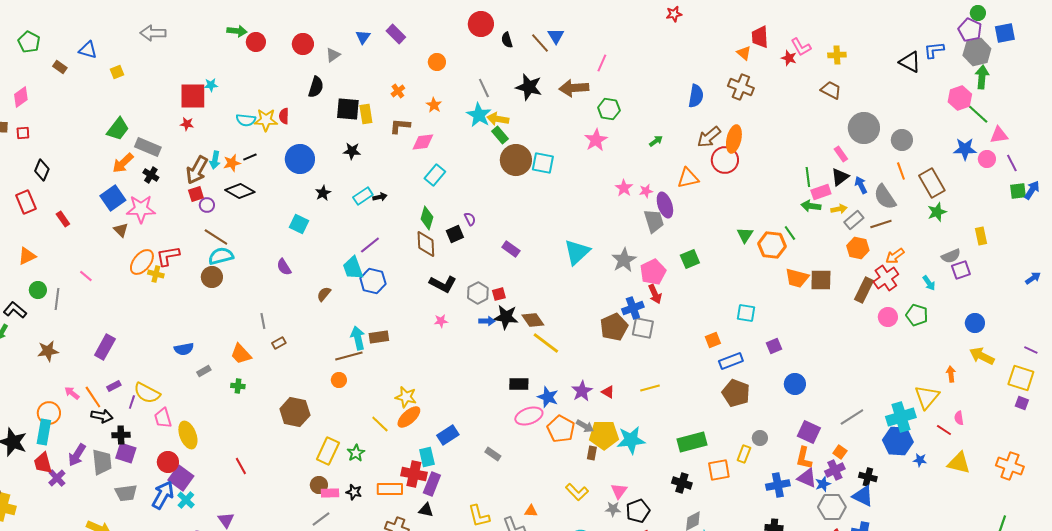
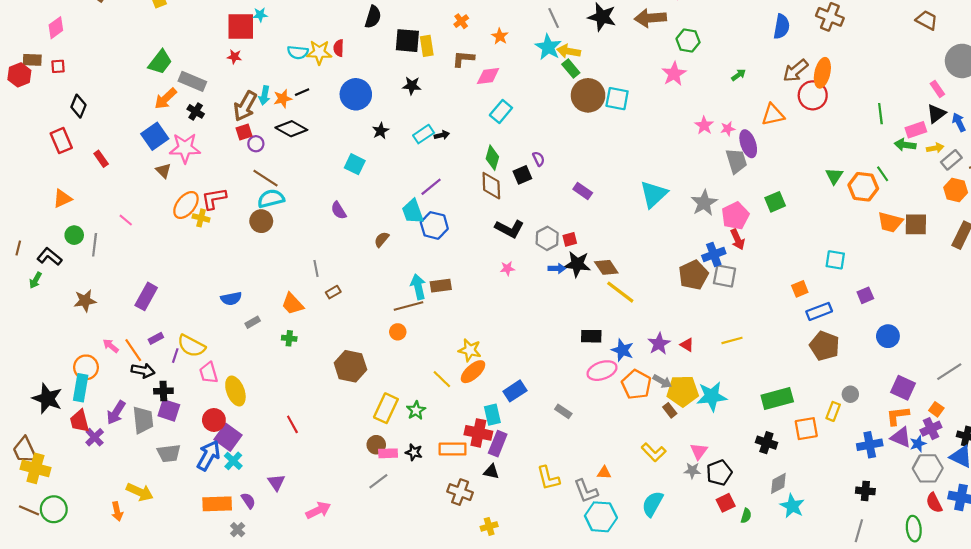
green line: (808, 177) -> (880, 114), moved
brown rectangle: (592, 453) -> (670, 410), turned -48
orange L-shape: (804, 458) -> (898, 416), turned 70

